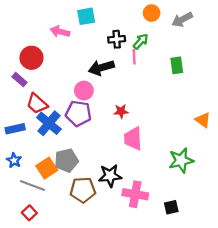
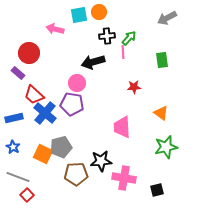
orange circle: (152, 13) -> (99, 12), moved
red star: (121, 111) -> (134, 87), moved
orange triangle: (203, 120) -> (161, 113), moved
orange square: (47, 168) -> (43, 154), turned -30
gray line: (33, 186) -> (18, 177), moved

